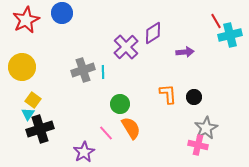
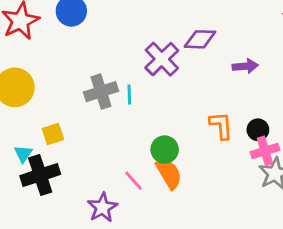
purple diamond: (153, 33) -> (200, 39), turned 35
yellow square: (33, 100) -> (53, 134), moved, turned 35
green circle: (120, 104) -> (165, 150), moved
pink cross: (198, 145) -> (265, 151), moved, turned -30

